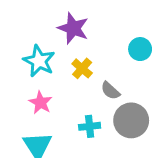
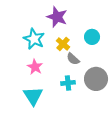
cyan circle: (140, 49) -> (92, 37), moved
gray semicircle: (110, 91) -> (73, 59), moved

